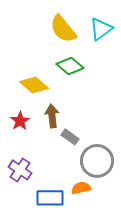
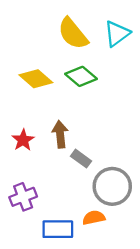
yellow diamond: (34, 85) -> (36, 79), moved
purple cross: (20, 170) -> (23, 197), turned 35

